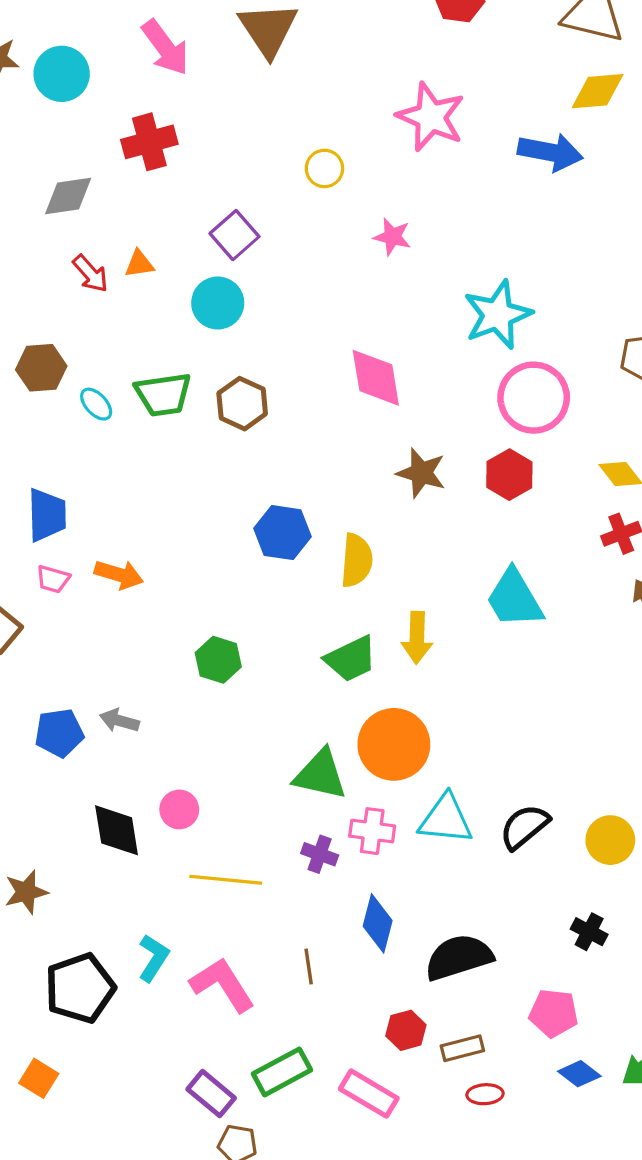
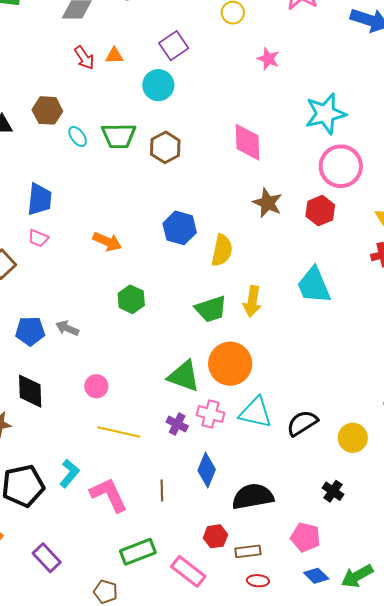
orange arrow: (119, 575) -> (107, 242), moved
black diamond: (117, 830) -> (30, 391), moved
purple rectangle: (211, 1094) -> (47, 558), moved

